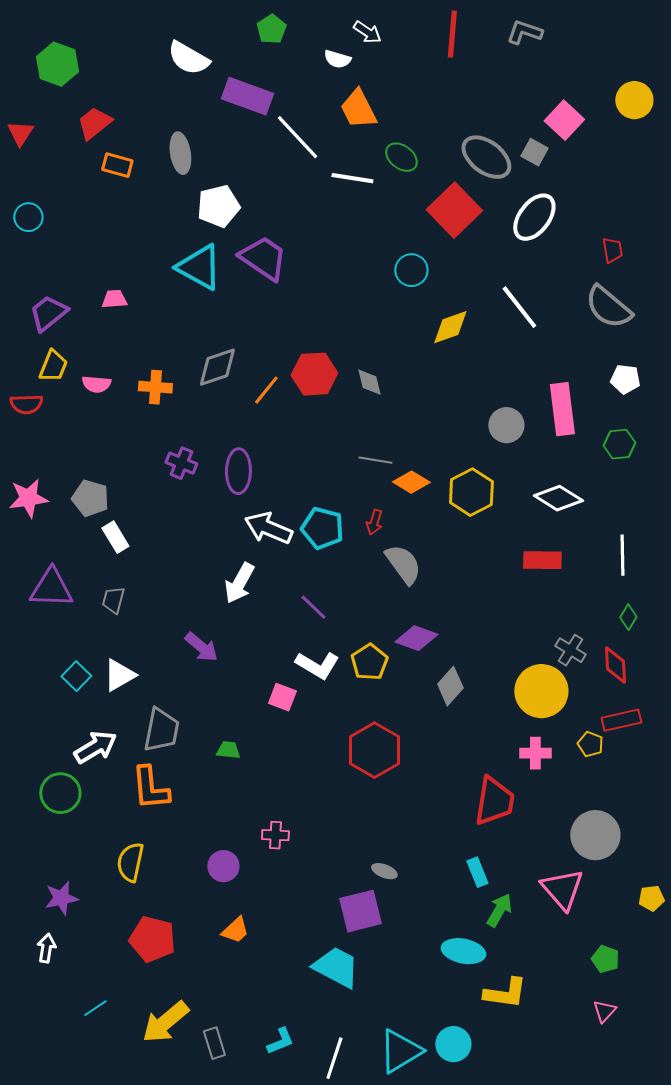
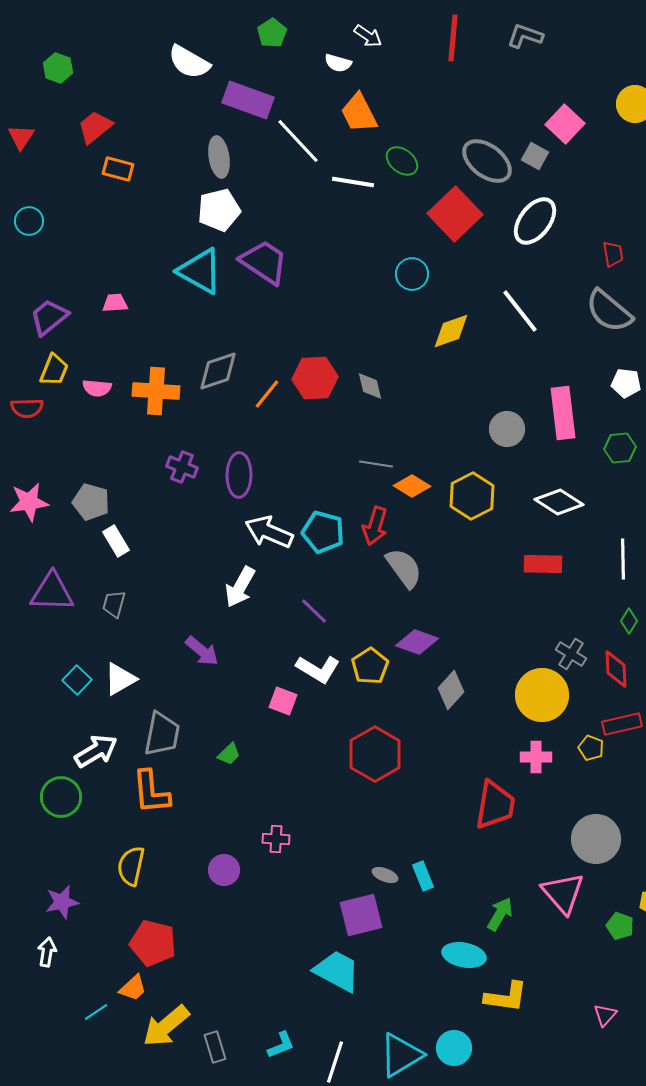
green hexagon: (57, 64) -> (58, 68), size x0.7
gray ellipse: (180, 153) -> (219, 157), moved
orange cross: (155, 387) -> (156, 391), size x1.4
red arrow: (374, 522) -> (375, 526), size x1.5
green trapezoid: (228, 750) -> (229, 754), turned 130
cyan rectangle: (477, 872) -> (423, 876), moved
orange trapezoid: (235, 930) -> (133, 988), moved
green pentagon: (605, 959) -> (620, 926), moved

